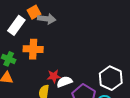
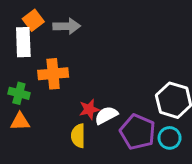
orange square: (34, 12) -> (33, 20), moved
white rectangle: (16, 25) -> (23, 42), turned -30

